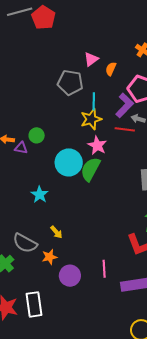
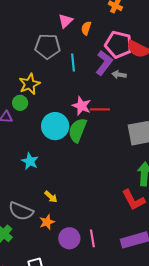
yellow star: (91, 119) -> (30, 84), moved
red line: (125, 129) -> (100, 109), moved
pink line: (104, 269) -> (92, 238), moved

